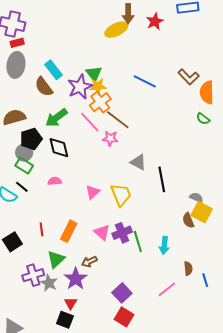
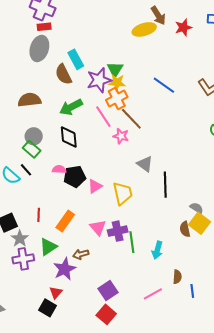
brown arrow: (128, 14) -> (158, 16), turned -42
black pentagon: (31, 139) -> (75, 177), moved
gray star: (49, 283) -> (20, 239), moved

